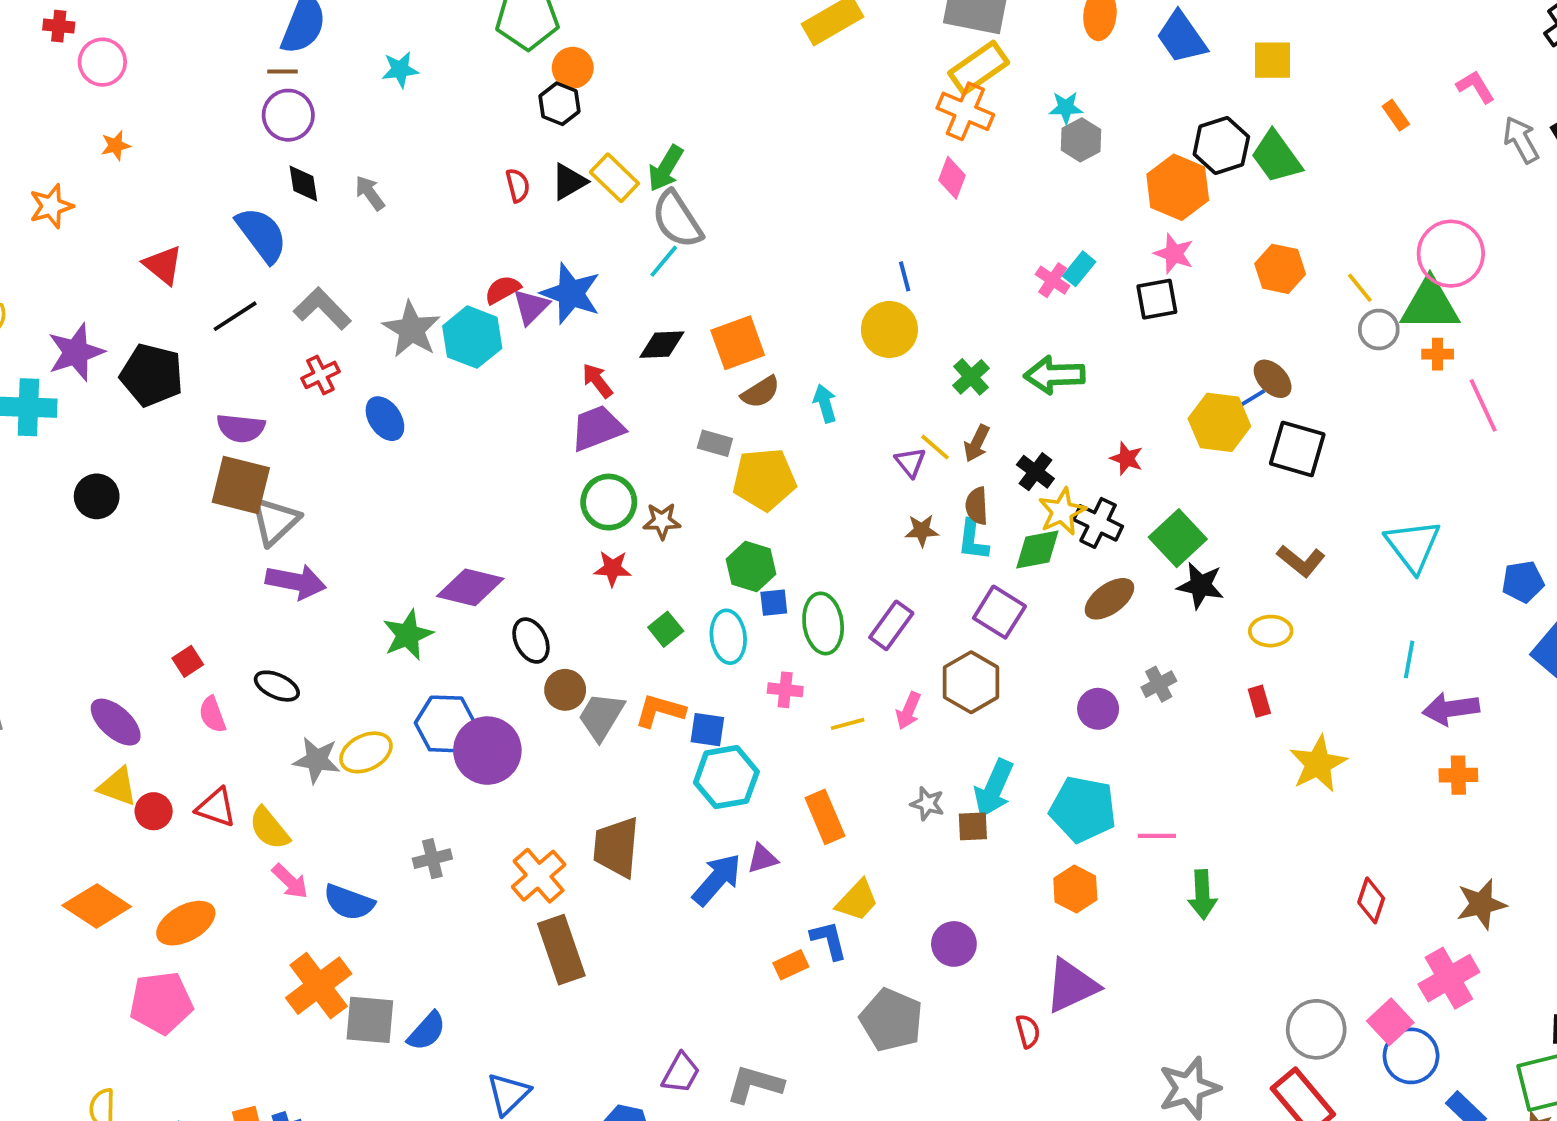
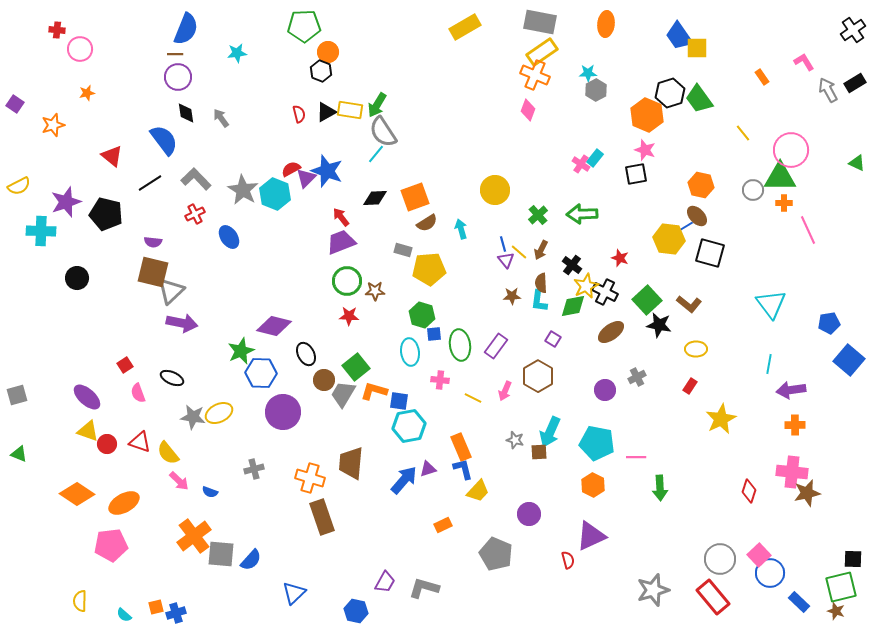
blue trapezoid: (1182, 37) -> (679, 36), moved
yellow rectangle: (614, 178) -> (350, 110), turned -35
orange hexagon: (1280, 269) -> (701, 185), moved
blue line: (905, 276) -> (503, 244), moved
yellow line: (1360, 288) -> (743, 133), moved
purple semicircle: (241, 428) -> (153, 242), size x0.7
brown L-shape: (1301, 561) -> (689, 304), moved
purple square: (999, 612) -> (553, 339), size x0.6
green square: (666, 629) -> (356, 367), moved, size x1.5
red rectangle: (1259, 701) -> (690, 386), turned 49
blue hexagon: (446, 724) -> (261, 373), moved
yellow line: (848, 724) -> (473, 398), turned 42
orange cross: (539, 876) -> (310, 478), turned -32
blue semicircle: (349, 902) -> (210, 492), size x0.6
blue L-shape: (829, 940) -> (463, 469), moved
pink cross: (1449, 978) -> (792, 472), moved, turned 36

